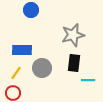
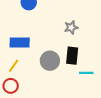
gray star: (73, 35) -> (71, 27), size x0.6
gray circle: (42, 68) -> (50, 61), moved

